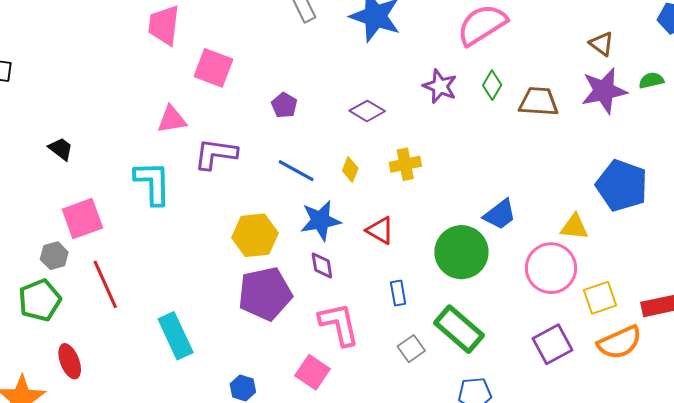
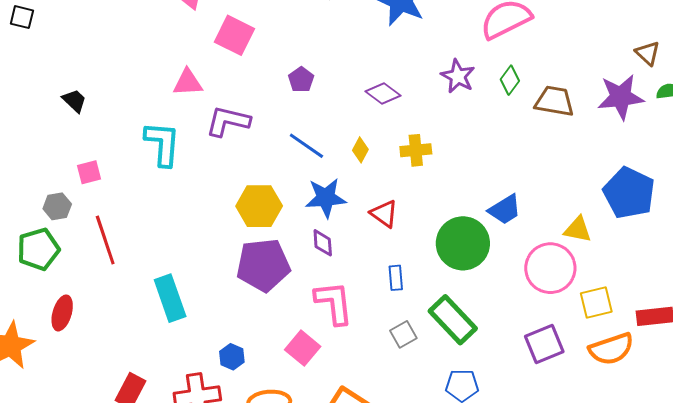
brown triangle: (601, 44) -> (648, 53), moved
pink square: (82, 219) -> (89, 172), size x0.6
red ellipse: (70, 361) -> (62, 313), turned 32

